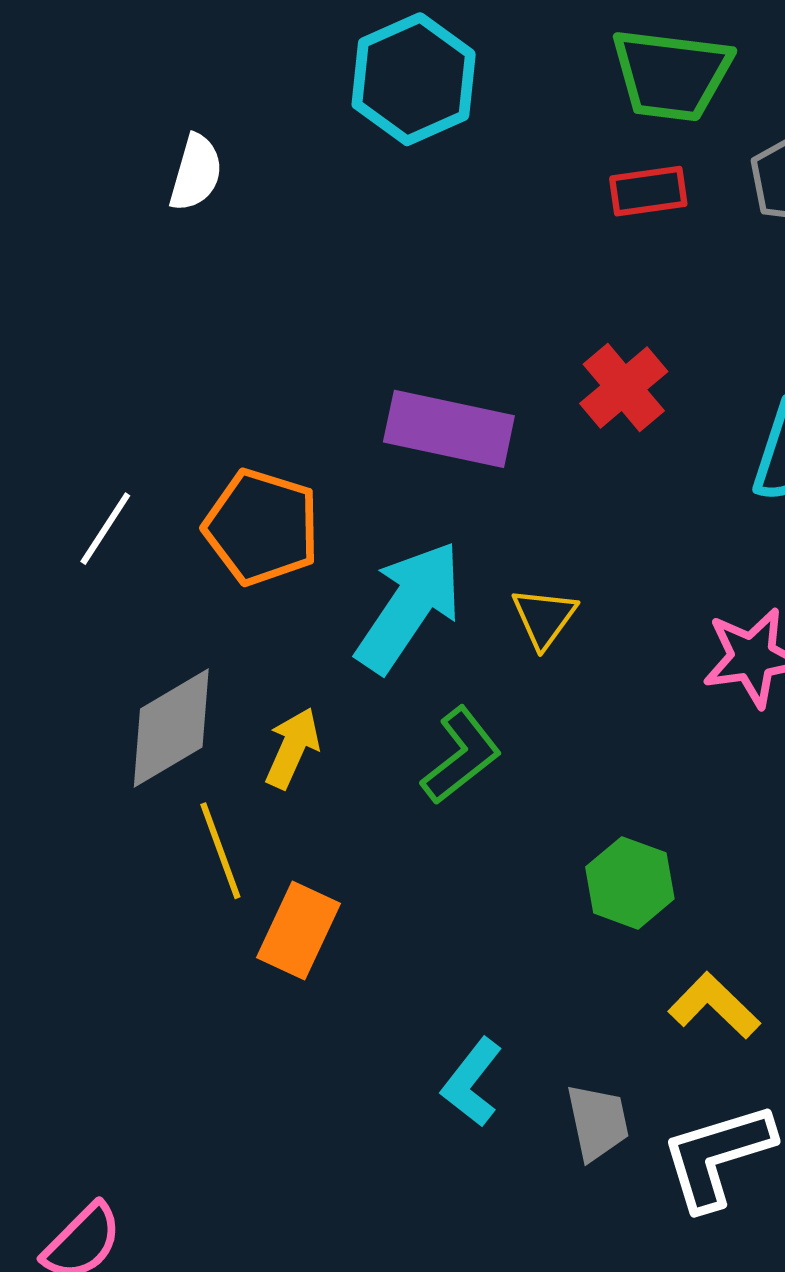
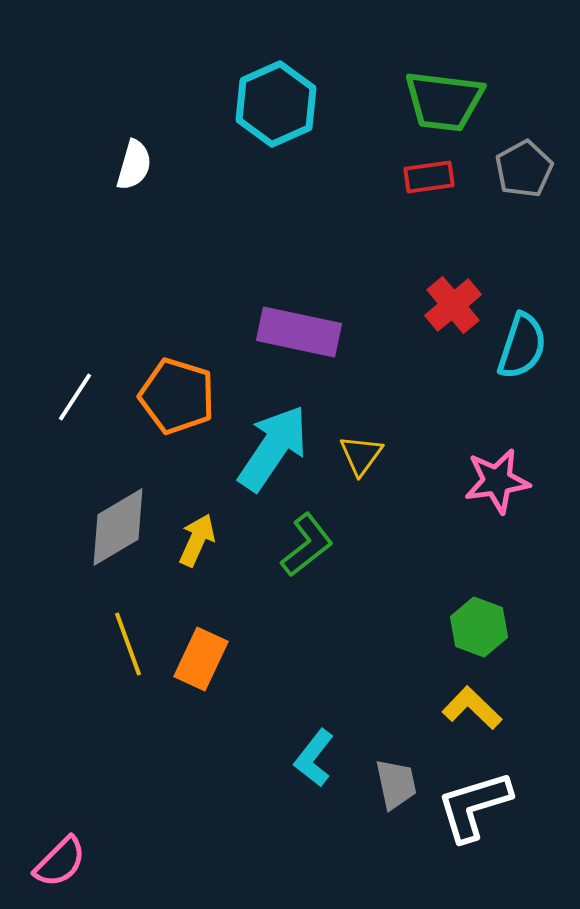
red cross: (624, 387) -> (453, 305), moved
yellow line: (220, 851) -> (128, 644), moved
green hexagon: (630, 883) -> (479, 627), moved

